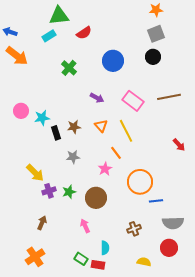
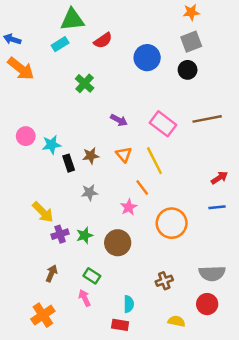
blue circle: (113, 61) -> (147, 58), moved
red arrow: (179, 145) -> (219, 178), turned -80
blue line: (156, 201) -> (217, 207), moved
pink arrow: (85, 226) -> (85, 298), moved
green rectangle: (81, 259) -> (92, 276), moved

